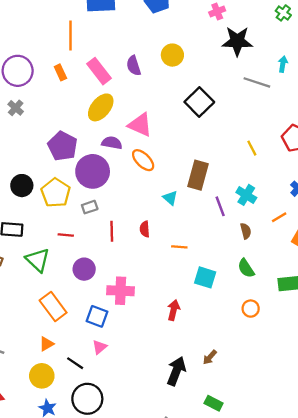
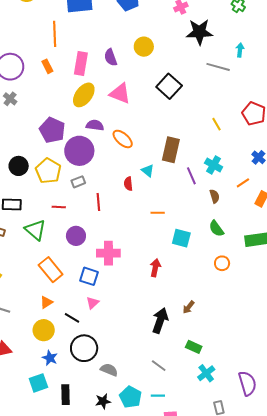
pink rectangle: (99, 71) -> (81, 64), turned 50
pink triangle: (140, 125) -> (120, 94), moved
red semicircle: (145, 229) -> (128, 184), moved

